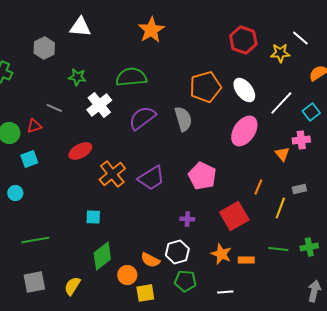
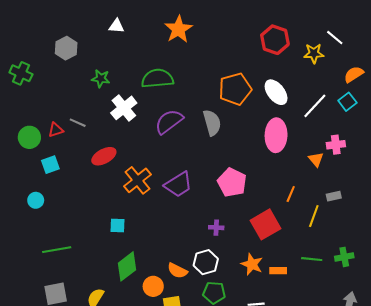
white triangle: (80, 27) -> (116, 26), moved, size x0.7
gray line: (54, 108) -> (78, 123), moved
cyan square: (311, 112) -> (347, 102), moved
pink ellipse: (244, 131) -> (276, 135), turned -32

